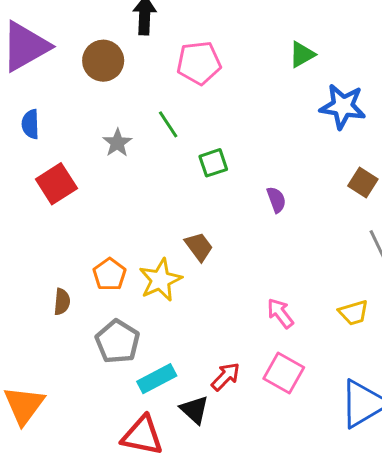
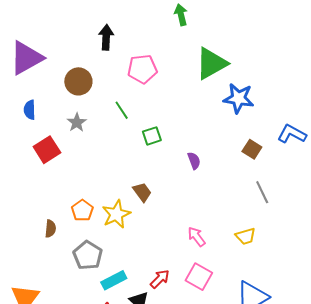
green triangle: (302, 54) -> (211, 64), size x1.8
brown circle: (103, 61) -> (78, 81), moved
gray star: (117, 143) -> (77, 122), moved

